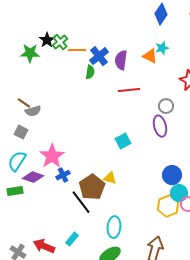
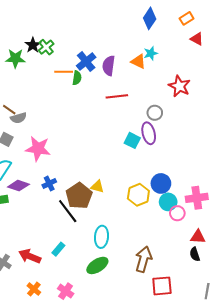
orange line: (77, 50) -> (64, 72), moved
cyan square: (123, 141) -> (132, 140), moved, turned -35
pink star: (52, 156) -> (38, 149), moved, turned -30
yellow hexagon: (168, 206) -> (138, 195), moved

